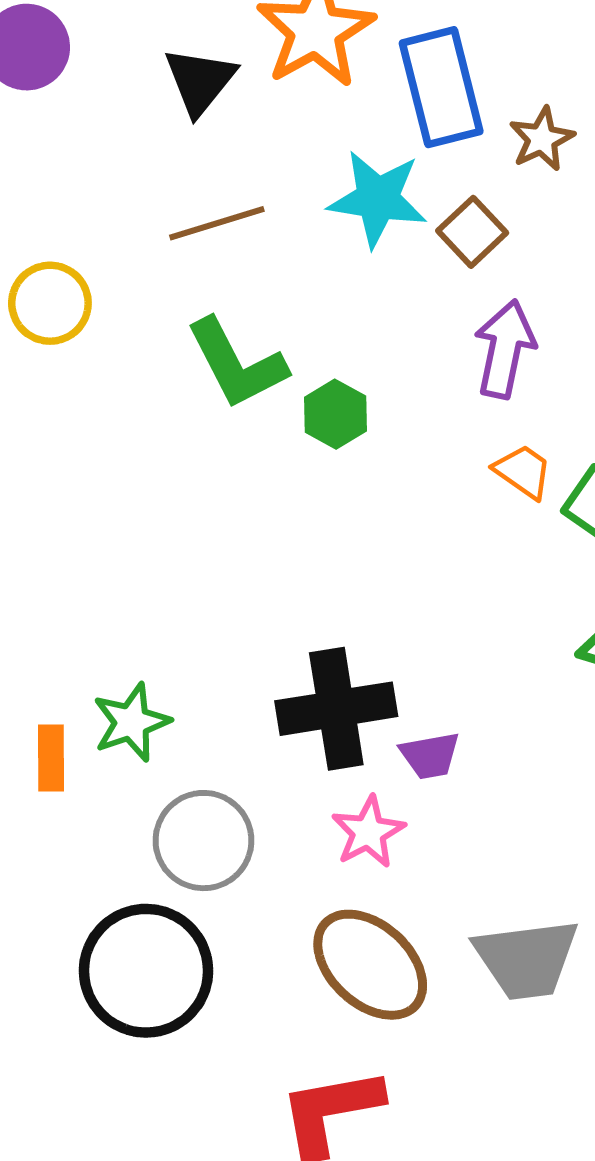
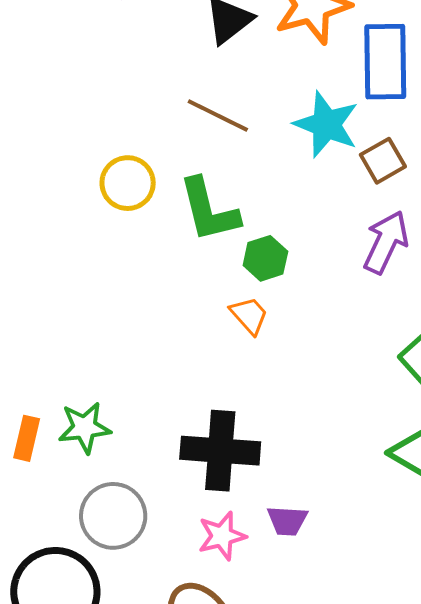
brown line: (217, 223) -> (218, 115), turned 30
yellow circle: (50, 303) -> (128, 183), moved
orange trapezoid: (523, 471) -> (249, 315), moved
purple trapezoid: (430, 755) -> (287, 521), moved

